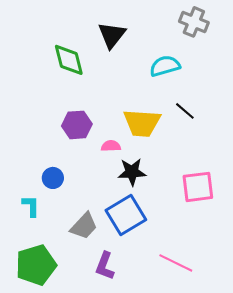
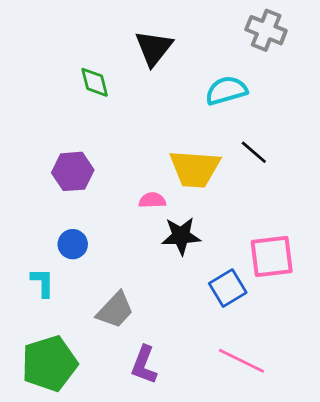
green diamond: (69, 60) -> (95, 82), size x0.7
purple hexagon: (77, 125) -> (73, 171), moved
blue square: (126, 215) -> (228, 288), moved, size x0.7

